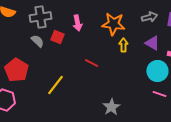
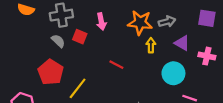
gray arrow: (149, 17) -> (167, 22), moved
red pentagon: (16, 70) -> (51, 72), moved
cyan circle: (157, 71) -> (173, 73), moved

